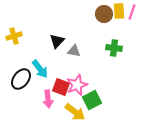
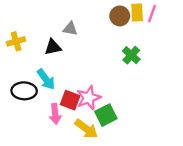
black triangle: (57, 41) -> (53, 47), moved, turned 35
green cross: (114, 48) -> (131, 55), turned 35
gray triangle: (74, 51) -> (70, 29), moved
black ellipse: (21, 79) -> (24, 91), turned 55

